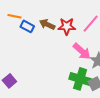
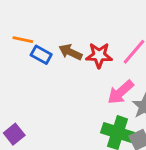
pink arrow: (82, 51) -> (121, 92), turned 96

